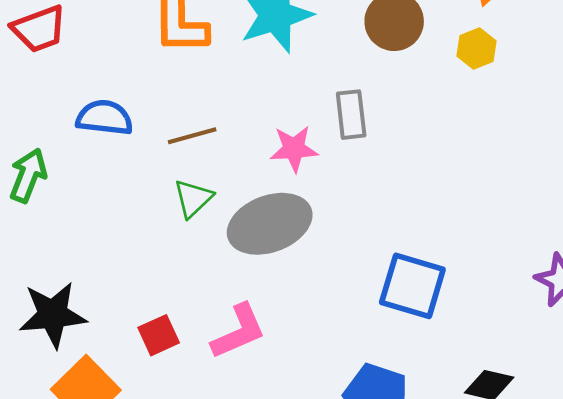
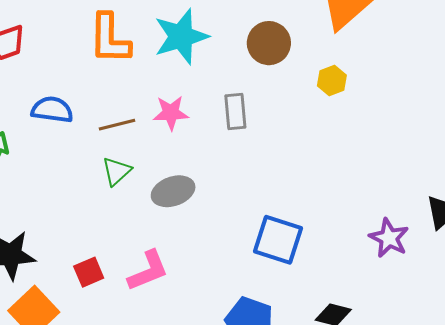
yellow hexagon: (477, 49) -> (332, 80), moved
pink star: (294, 149) -> (171, 113), moved
gray ellipse: (270, 224) -> (173, 191), size x0.7

